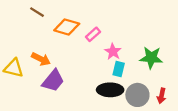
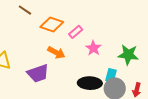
orange arrow: (41, 59) -> (56, 53), moved
cyan rectangle: (119, 69) -> (111, 75), moved
purple trapezoid: (53, 81) -> (38, 73), turned 30

